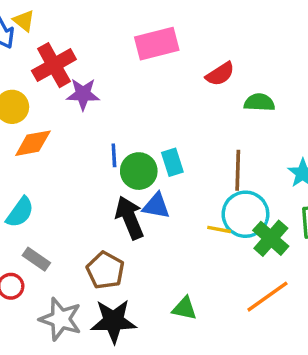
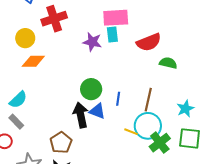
red semicircle: (220, 74) -> (149, 42), size x1.4
purple star: (83, 94) -> (92, 42), moved
blue line: (114, 155) -> (118, 99), moved
cyan rectangle: (172, 162) -> (112, 34), moved
gray rectangle: (36, 259) -> (16, 122), moved

